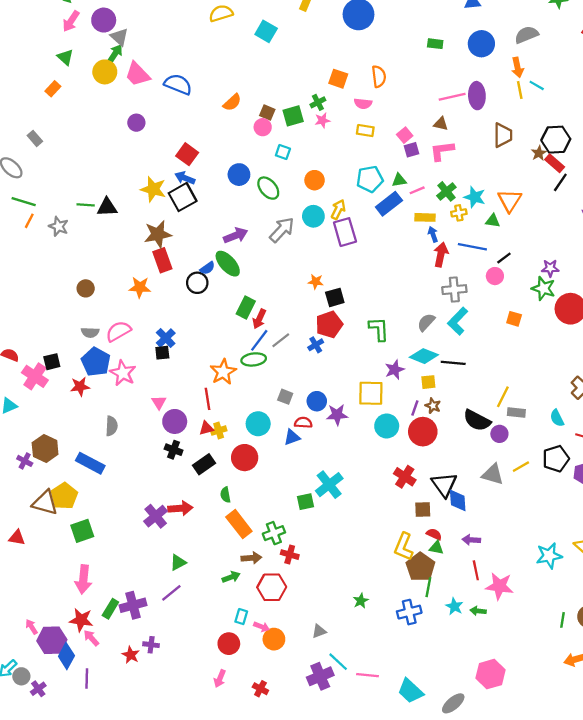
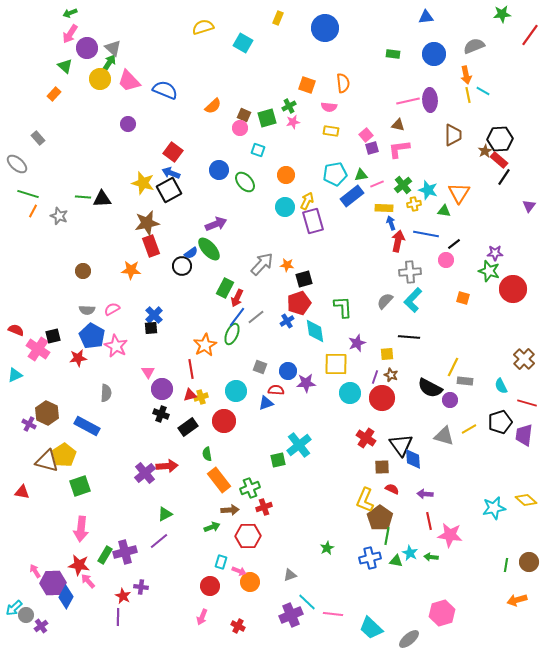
purple circle: (104, 20) -> (87, 48), moved
gray arrow: (282, 230) -> (262, 264), moved
pink semicircle: (118, 331) -> (112, 309), size x0.7
cyan diamond: (424, 356) -> (315, 331), moved, turned 60
green ellipse: (254, 359) -> (232, 334), turned -60
green triangle: (436, 548) -> (396, 561), moved
red cross: (290, 555) -> (264, 507), turned -35
purple line: (87, 679) -> (118, 617), moved

